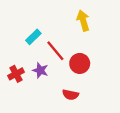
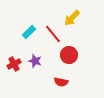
yellow arrow: (83, 21) -> (72, 18), turned -120
red line: (55, 51) -> (53, 34), moved

